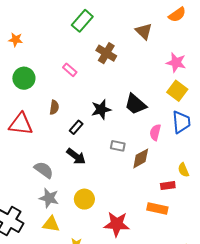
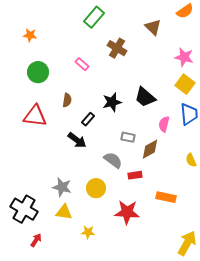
black arrow: (76, 156) -> (77, 140), moved
gray semicircle: (44, 170) -> (113, 160), moved
red rectangle: (168, 186) -> (135, 175), moved

